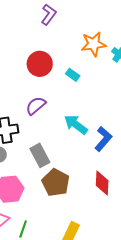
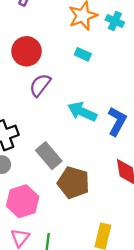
cyan rectangle: (73, 75) -> (83, 54), moved
purple semicircle: (36, 106) -> (40, 85), moved

